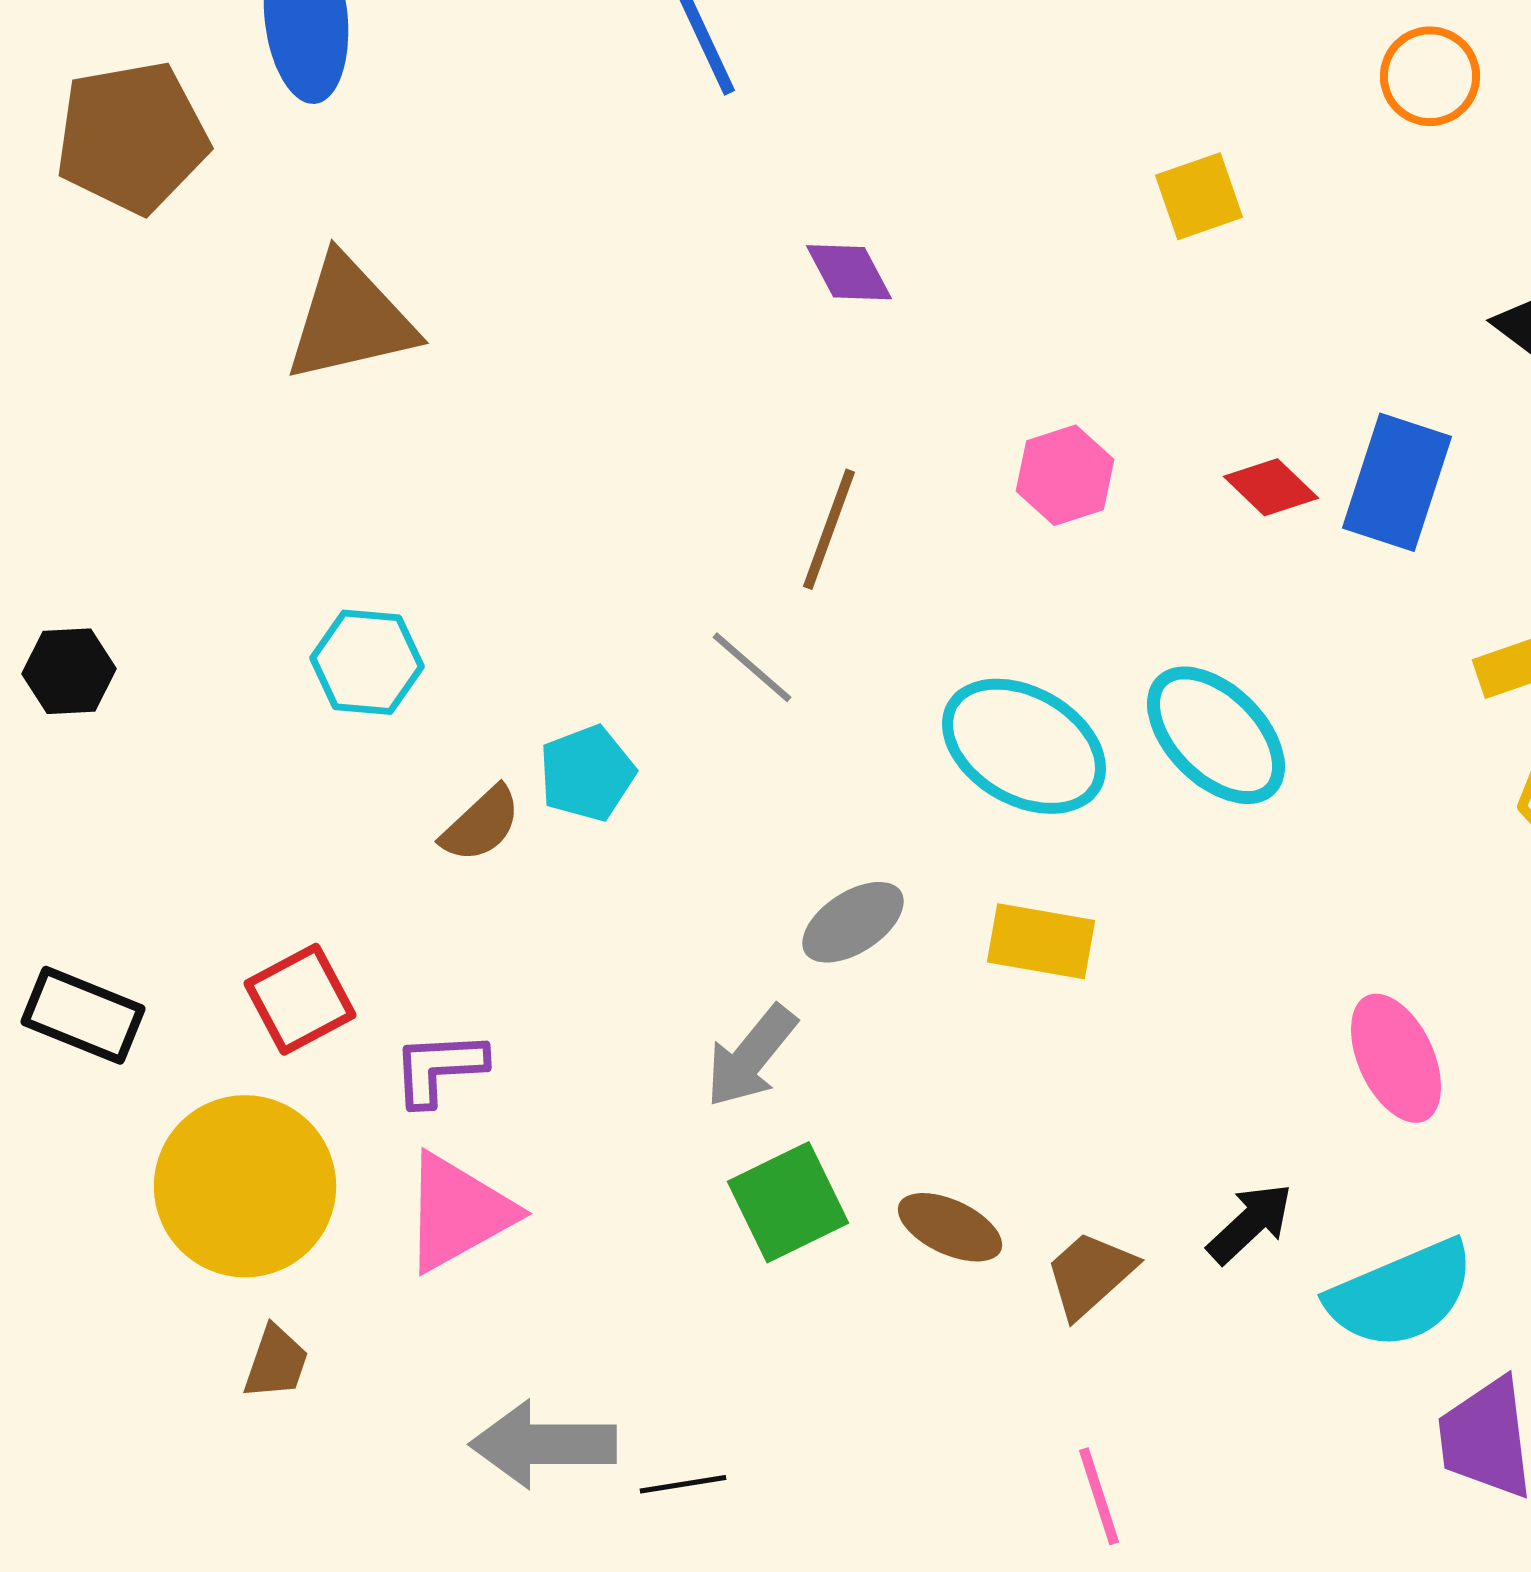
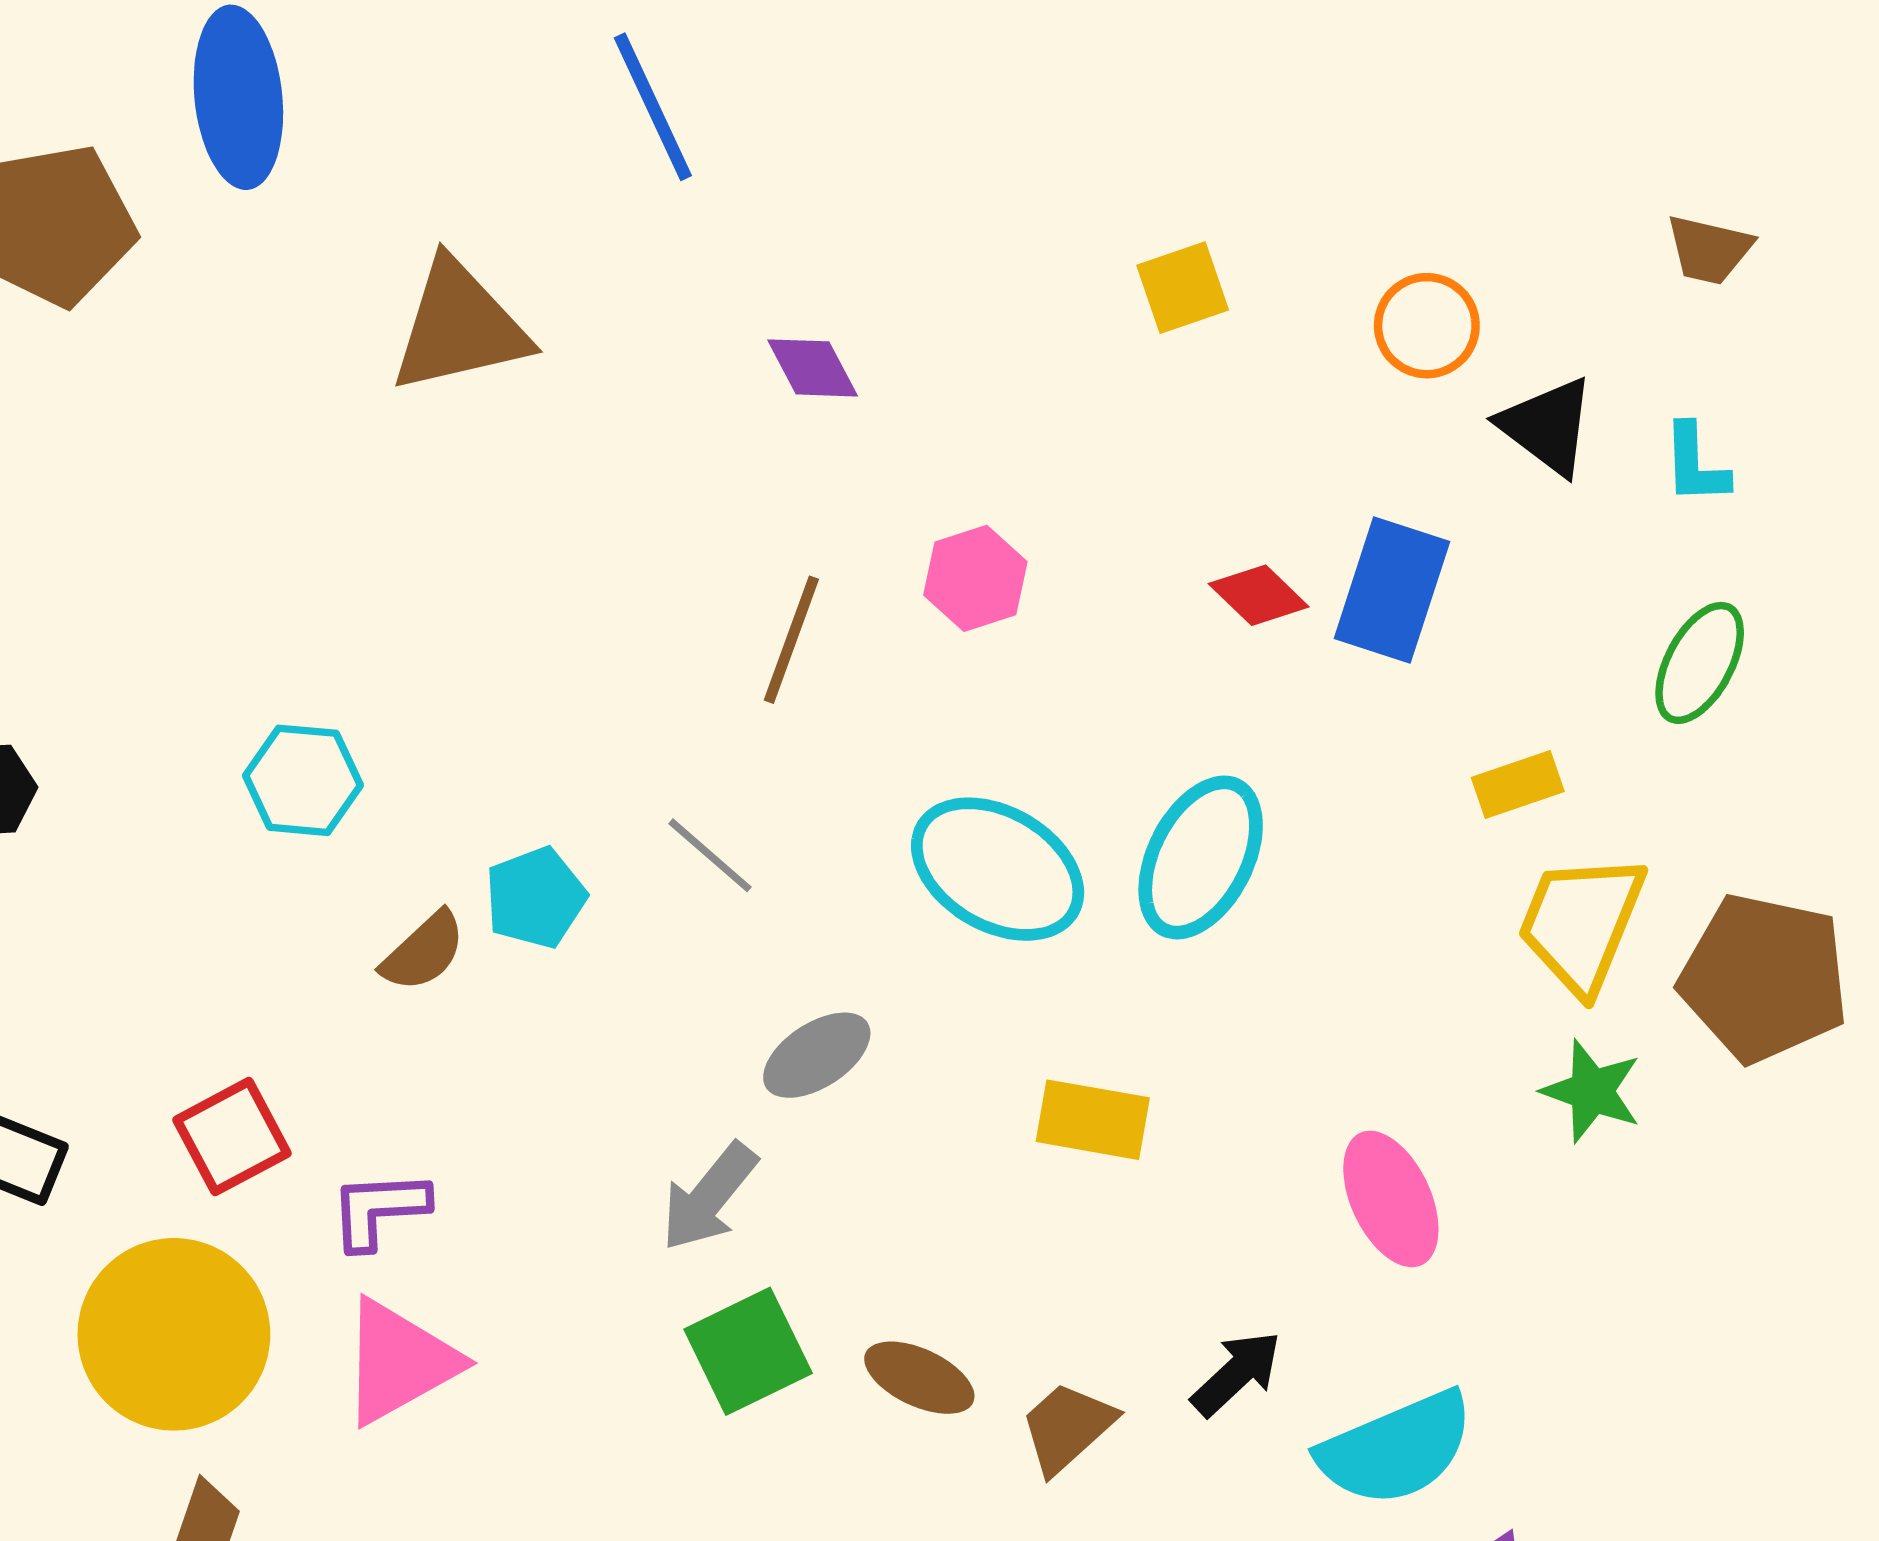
orange circle: (1430, 76) -> (1427, 326), moved
brown triangle: (350, 319) -> (459, 327), moved
pink hexagon: (1065, 475) -> (975, 578), moved
gray line: (752, 667) -> (710, 855), moved
cyan ellipse: (1216, 735) -> (1201, 857), turned 72
yellow rectangle: (1041, 941) -> (1093, 1120), moved

